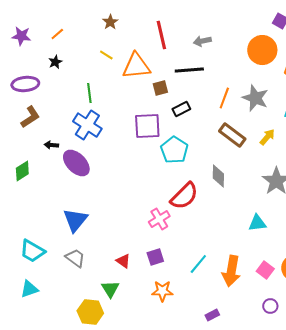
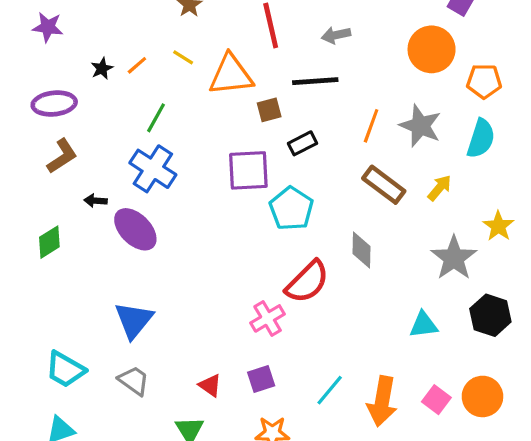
orange line: (57, 34) -> (137, 65), moved
green line: (89, 93) -> (156, 118), turned 36

